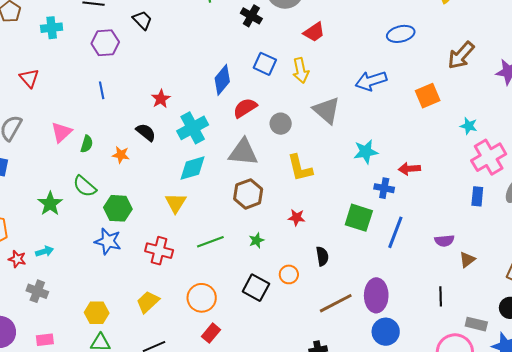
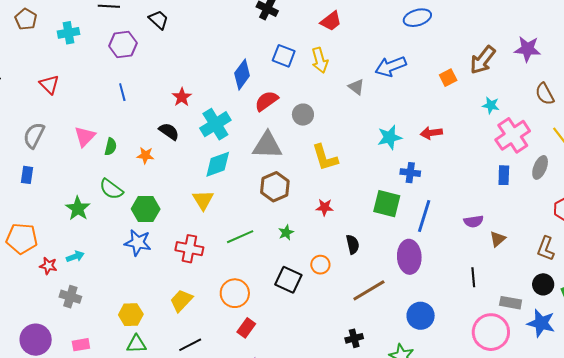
brown arrow: (461, 55) -> (483, 60), moved
orange square: (428, 96) -> (448, 78), size x0.7
gray triangle: (327, 110) -> (356, 87), moved, size x0.6
red arrow: (409, 169) -> (431, 133), moved
purple ellipse: (376, 295) -> (409, 257), moved

